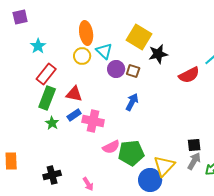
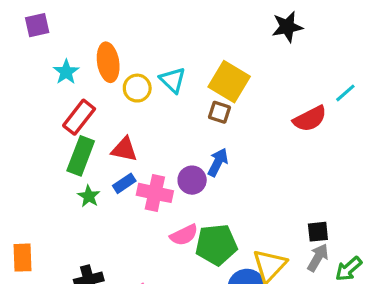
orange ellipse: (86, 33) -> (108, 62), moved
yellow square: (139, 37) -> (229, 82), moved
black star: (158, 54) -> (287, 27), moved
purple circle: (116, 69) -> (192, 180), moved

